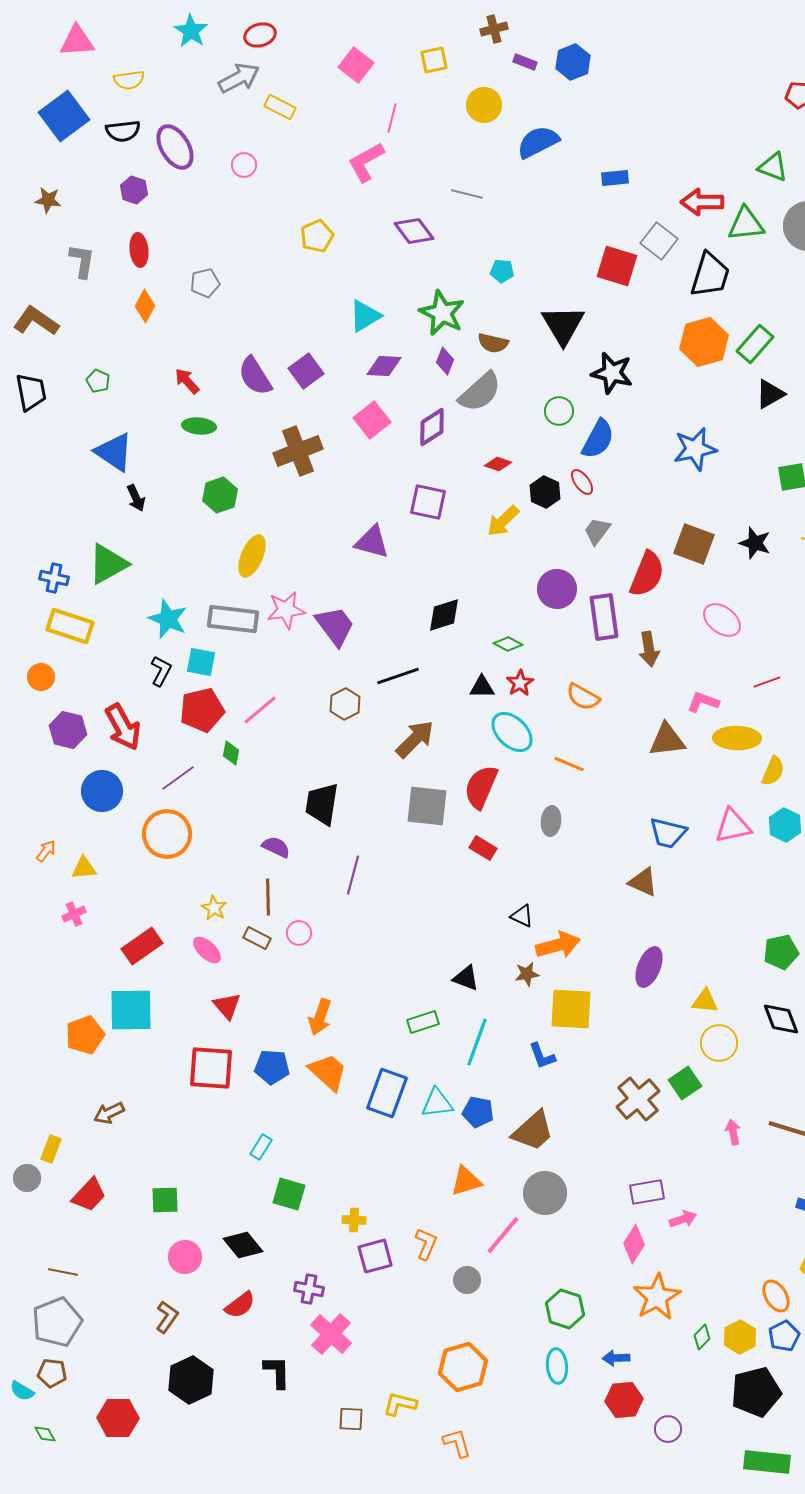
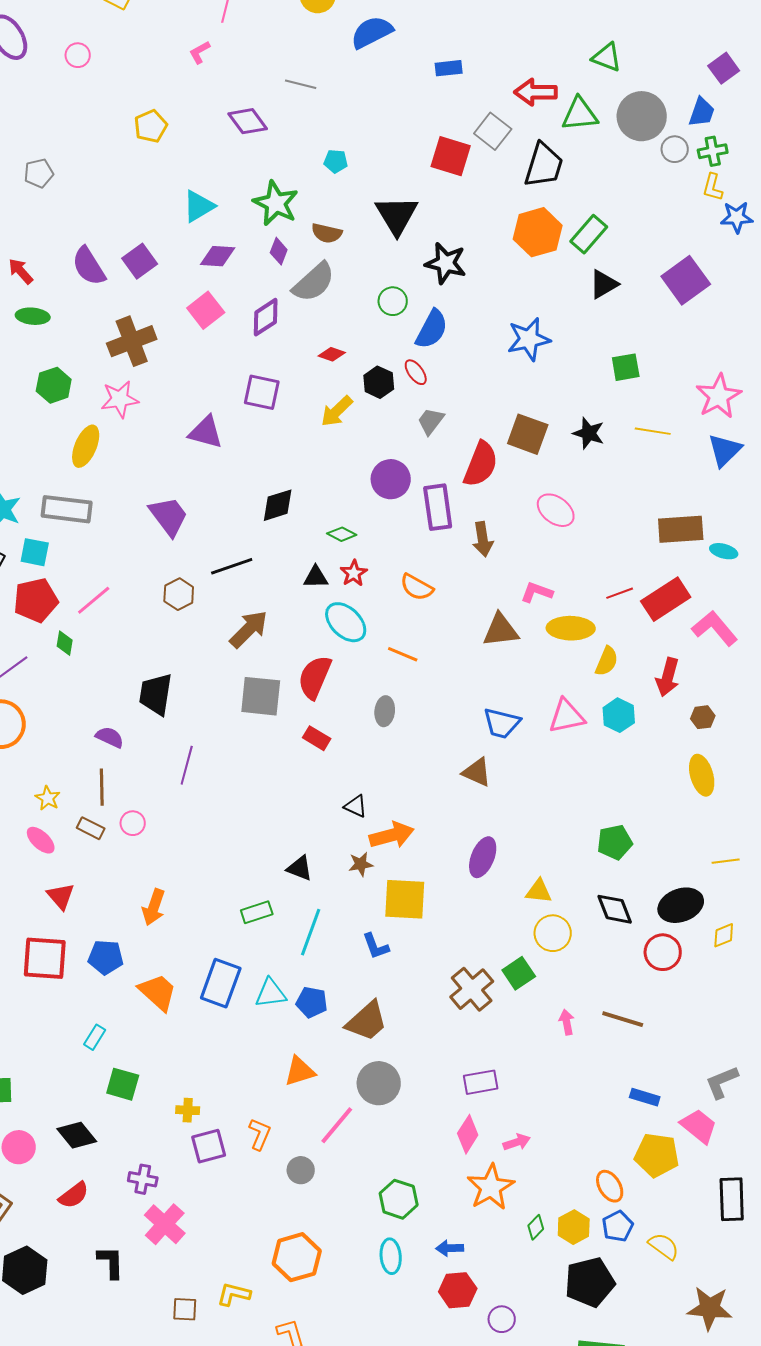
pink L-shape: (366, 162) -> (200, 52), size x0.6
pink star: (286, 610) -> (120, 399), moved
red line: (767, 682) -> (620, 593), moved
orange trapezoid: (328, 1072) -> (158, 992), moved
pink arrow: (683, 1219) -> (517, 1142), moved

